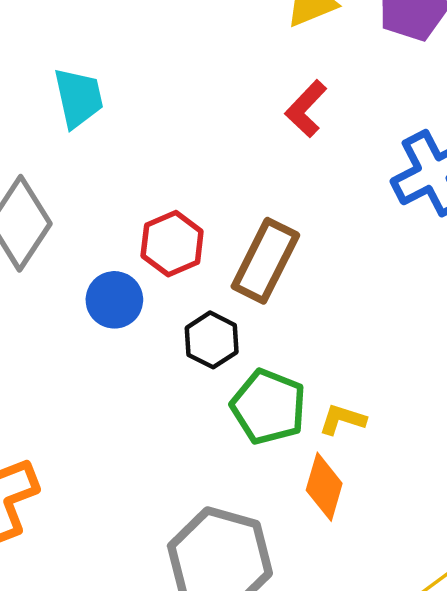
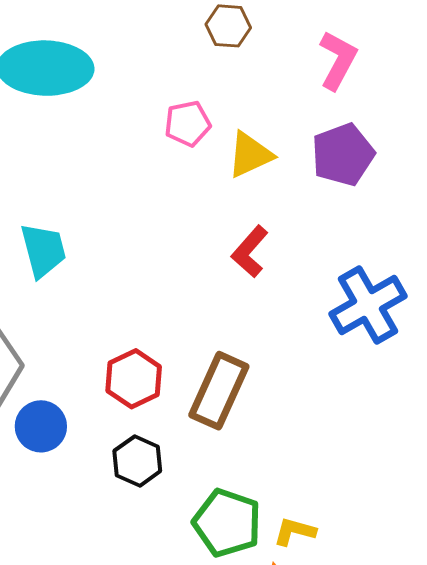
blue circle: (114, 300) -> (41, 426), moved
black hexagon: (212, 340) -> (137, 461), moved

